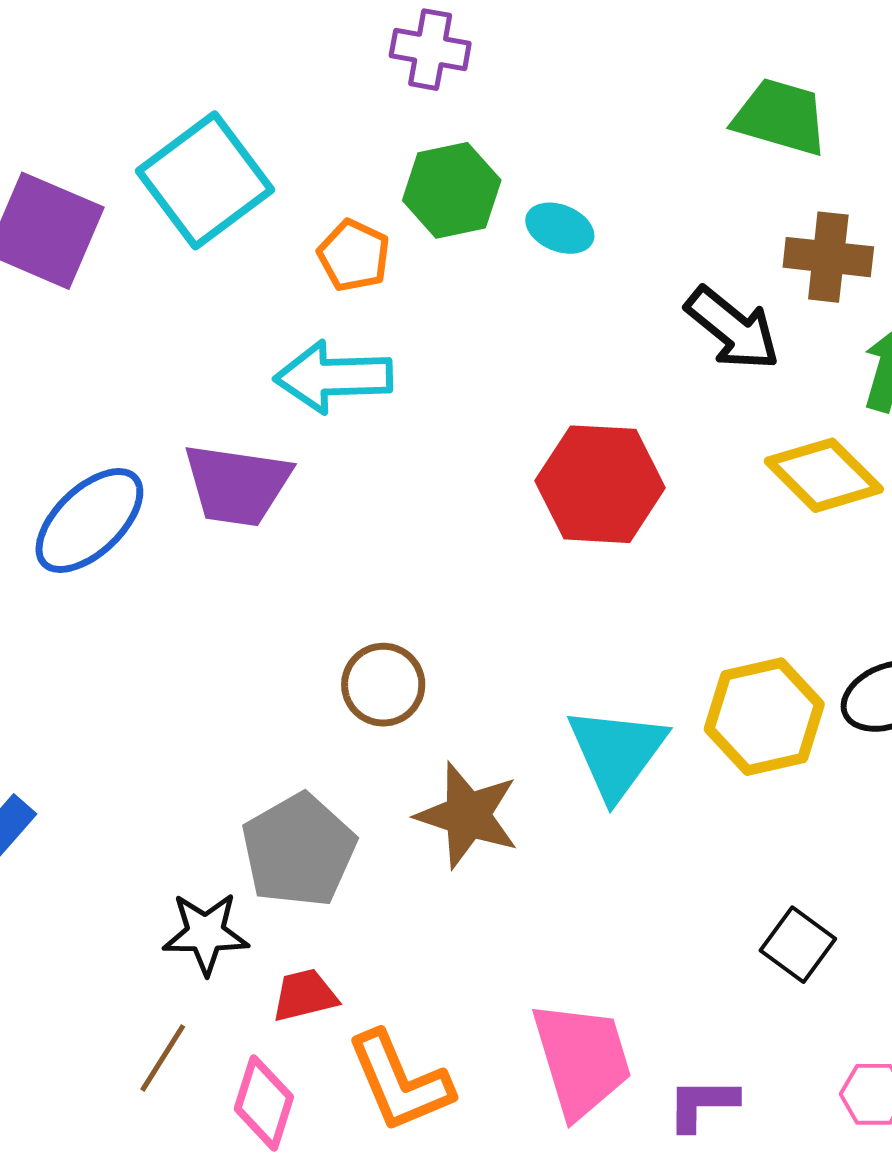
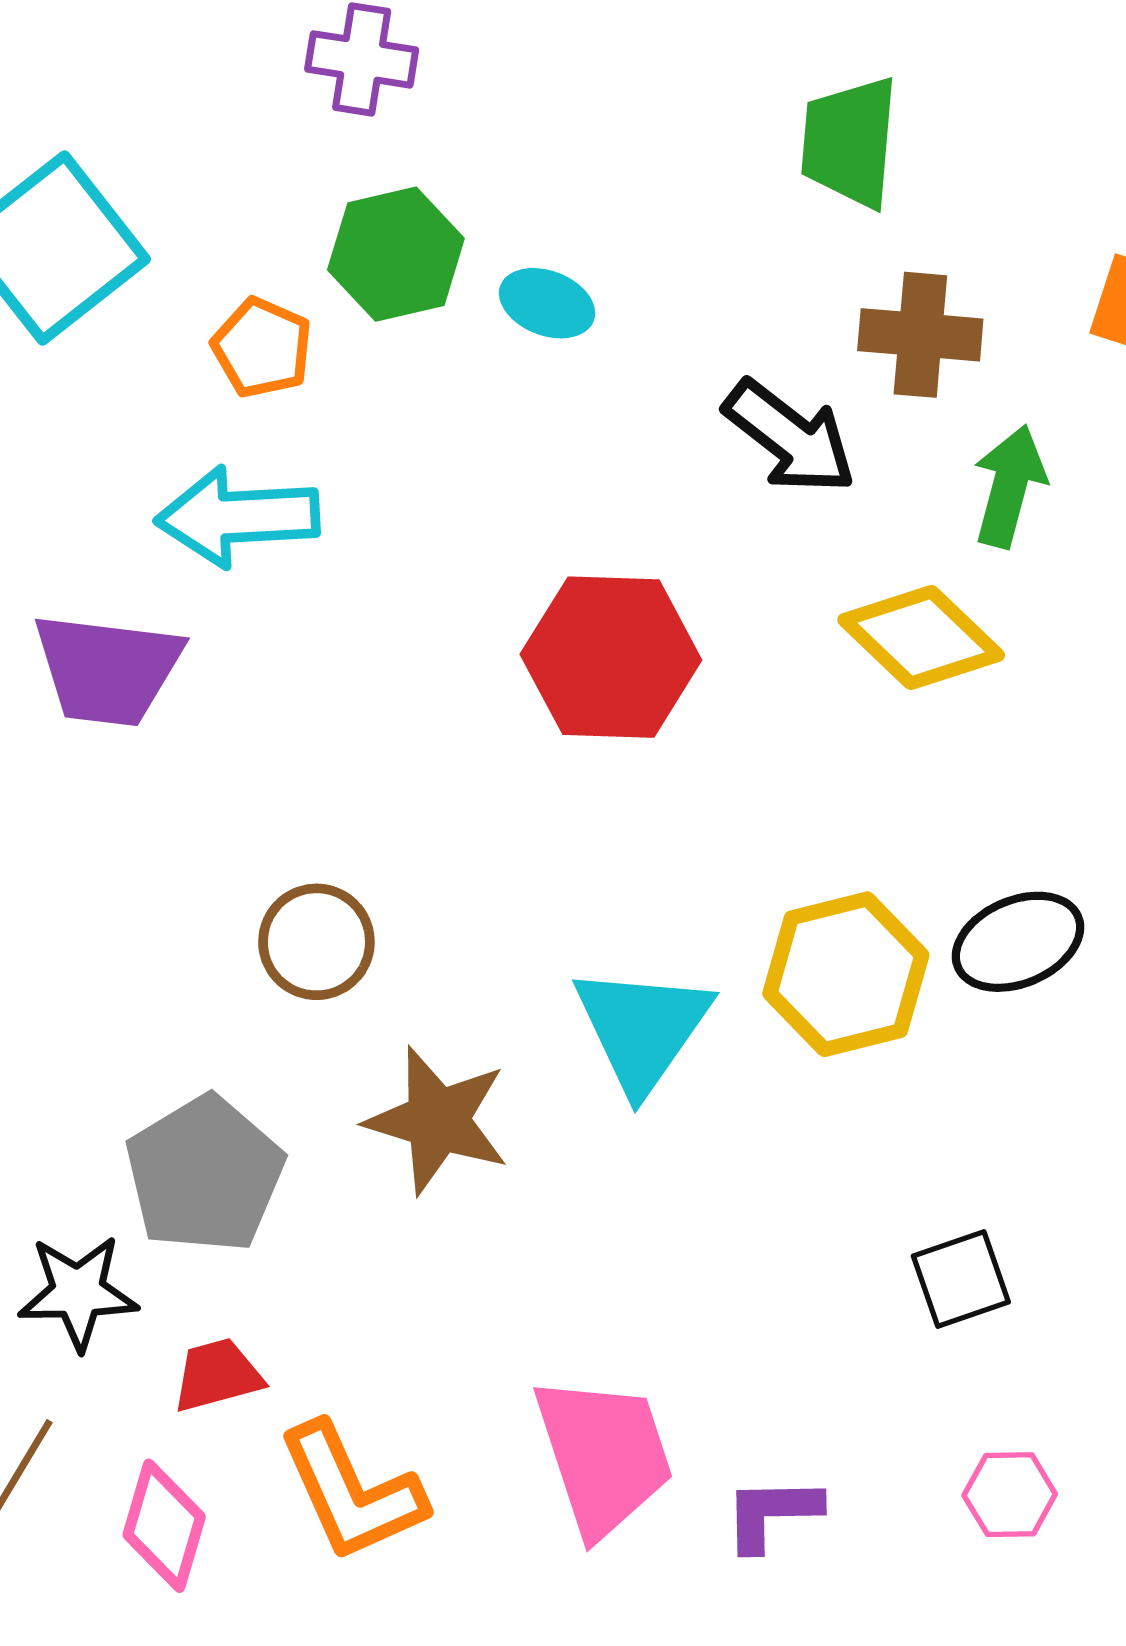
green trapezoid: (780, 117) -> (850, 142), turned -100
black square: (798, 945) -> (961, 1279), moved, turned 36

